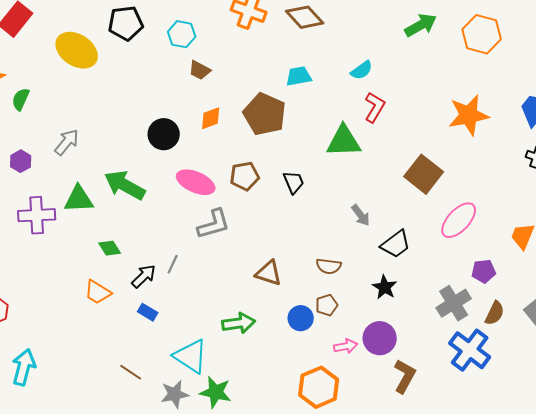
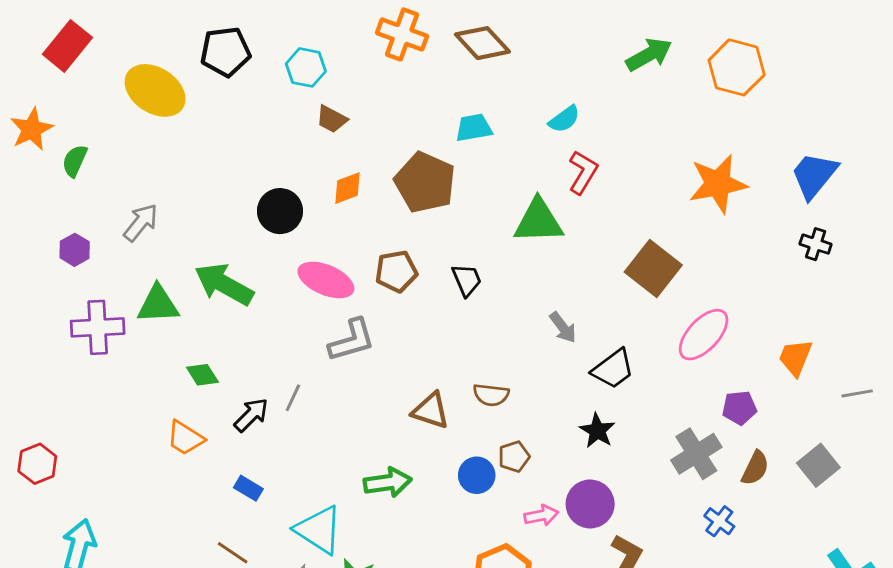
brown semicircle: (329, 266) -> (491, 395), moved
blue rectangle: (148, 312) -> (248, 488), moved
blue cross: (470, 350) -> (719, 521), size x0.5

